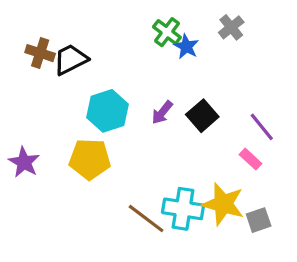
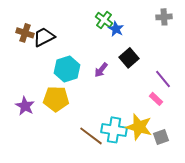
gray cross: (231, 27) -> (164, 17), moved, turned 35
black square: (202, 116) -> (129, 58), moved
purple star: (24, 162) -> (25, 106), moved

